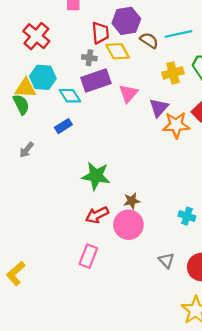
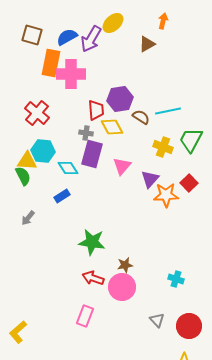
yellow cross: (173, 73) -> (163, 147), turned 36
purple rectangle: (96, 81) -> (92, 154), turned -56
red arrow: (97, 215) -> (93, 278), turned 45

